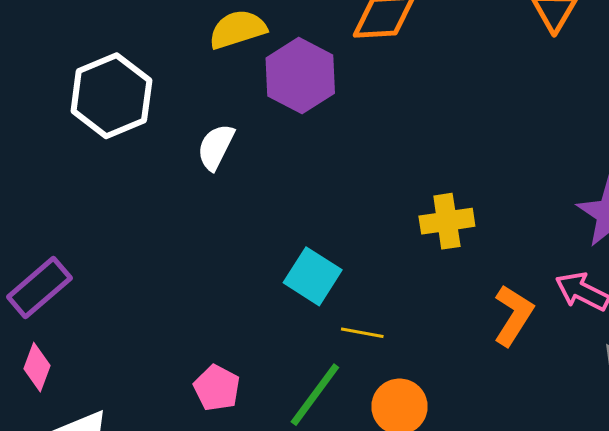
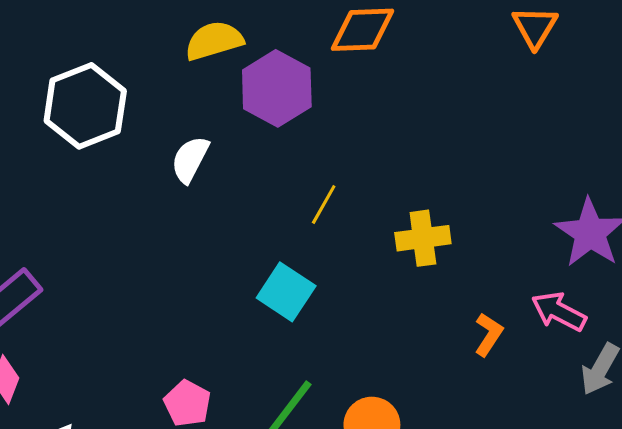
orange L-shape: (513, 315) -> (489, 334), size x0.7
yellow line: (362, 333) -> (324, 205), moved, turned -72

